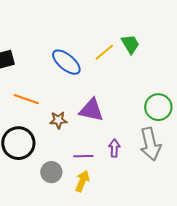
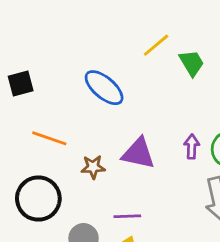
yellow line: (104, 52) -> (156, 45), moved
purple arrow: (114, 148) -> (192, 146), moved

